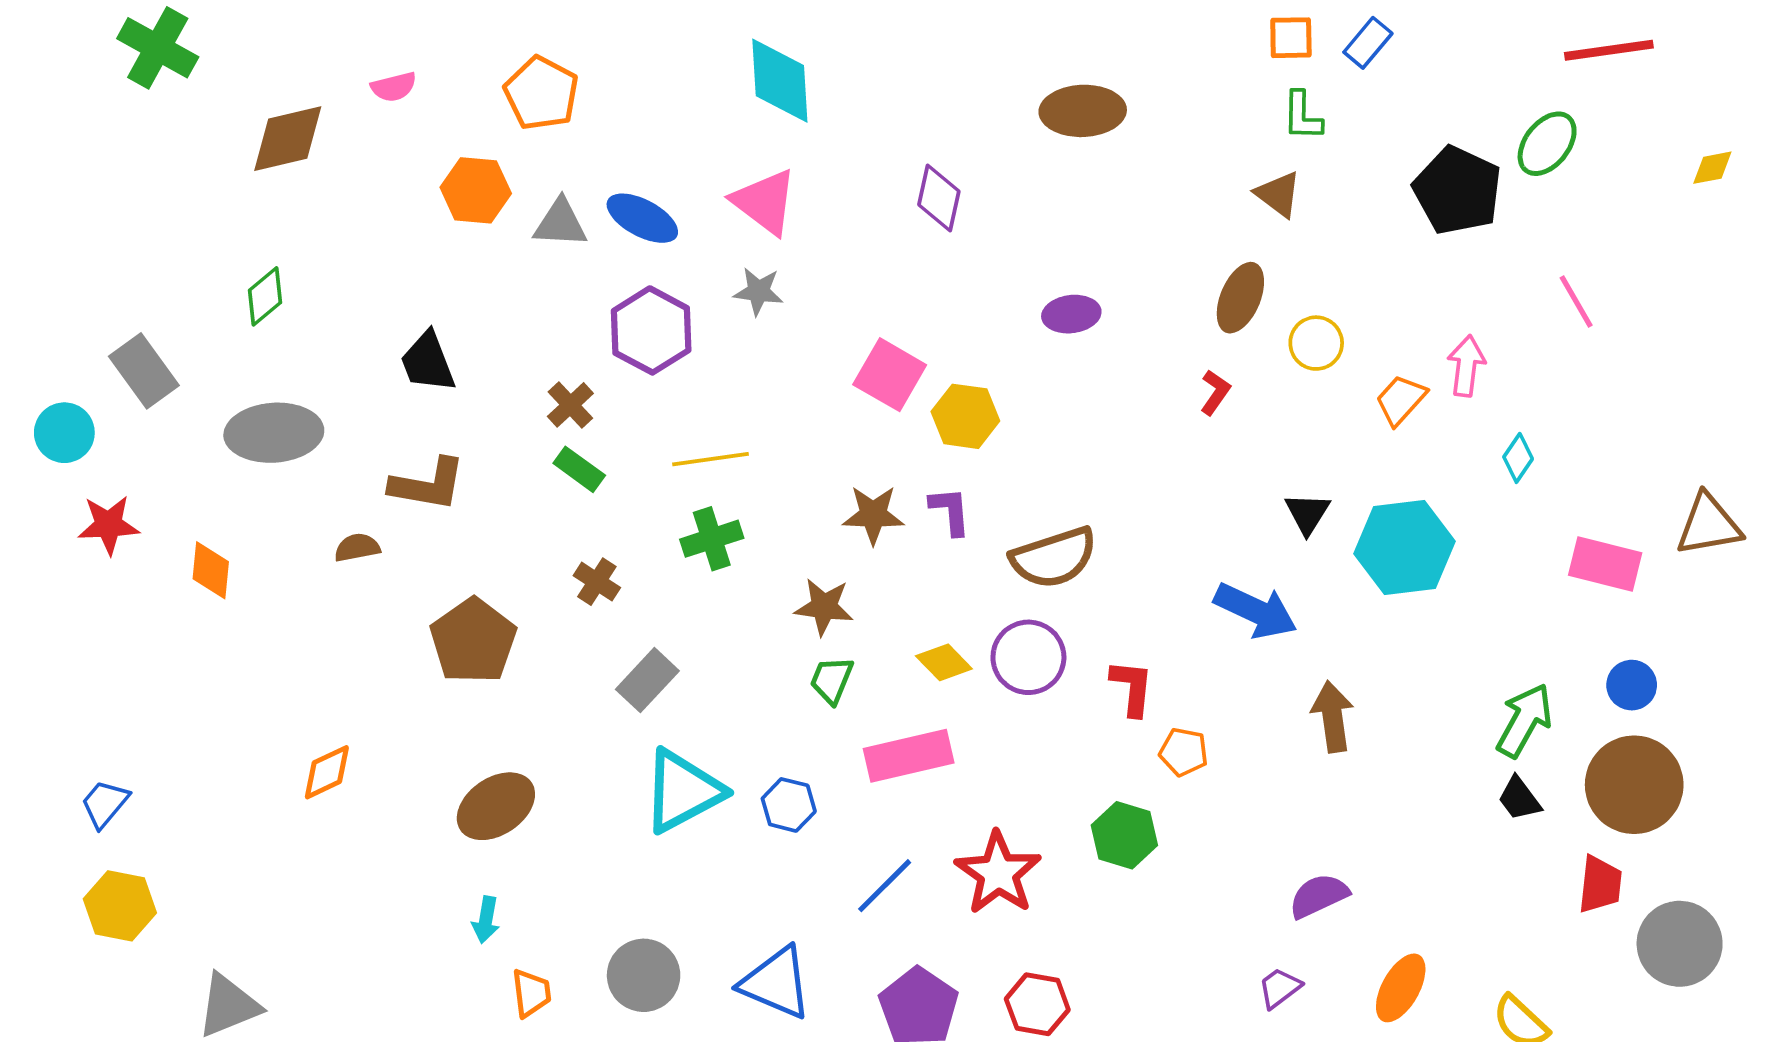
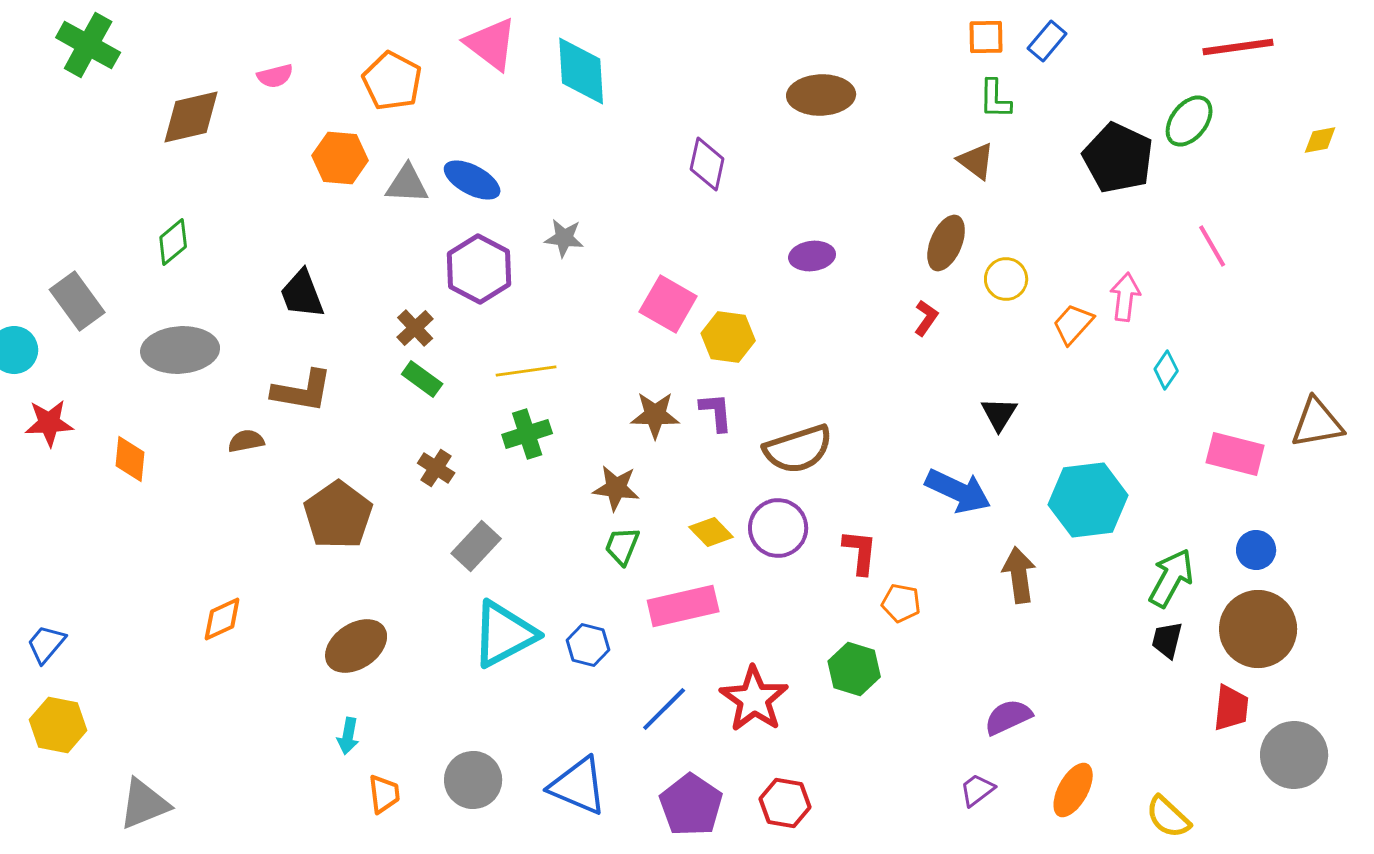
pink triangle: (765, 202) -> (491, 44), moved
cyan hexagon: (1404, 548) -> (1088, 500), moved
black trapezoid: (1519, 799) -> (1167, 640), turned 51

